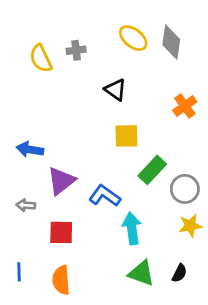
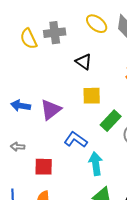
gray cross: (76, 50) -> (55, 33), size x1.5
purple triangle: (61, 181) -> (51, 110), moved

